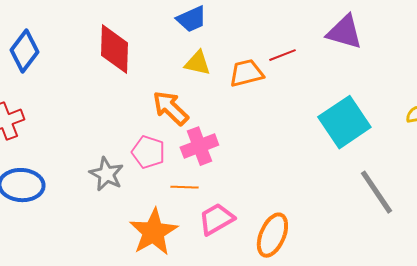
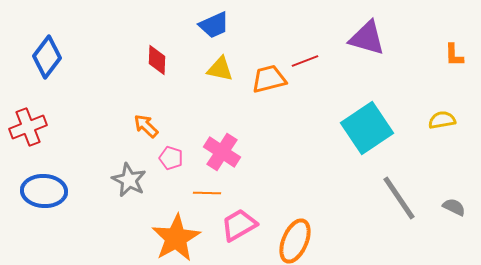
red diamond: (114, 49) -> (157, 60), moved, size x0.6
orange arrow: (170, 108) -> (146, 126), moved, size x0.7
pink cross: (199, 146) -> (222, 152), turned -36
pink pentagon: (148, 152) -> (171, 158), size x0.7

